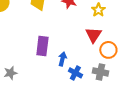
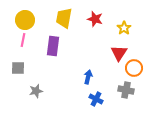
purple rectangle: (42, 46) -> (53, 46), moved
blue cross: (75, 73) -> (96, 99), moved

